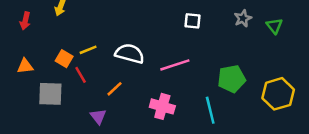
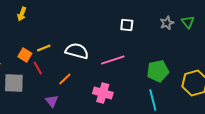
green triangle: (274, 26) -> (188, 22), moved
cyan line: (210, 110) -> (153, 100), moved

